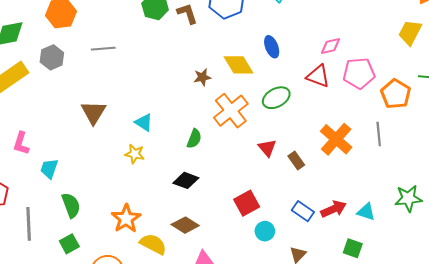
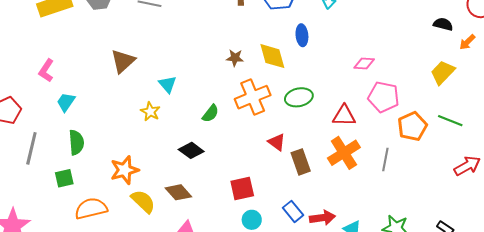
blue ellipse: (272, 47) -> (302, 35), moved
red triangle: (318, 76) -> (344, 116), moved, turned -35
red triangle: (267, 148) -> (277, 142), turned -30
brown rectangle: (296, 161) -> (301, 162), size x1.4

